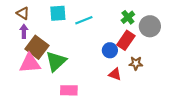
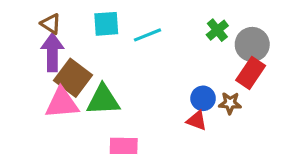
purple arrow: (24, 31) -> (52, 52), size x1.6
red rectangle: (126, 40) -> (251, 73), moved
blue circle: (110, 50) -> (203, 98), moved
green triangle: (56, 61) -> (103, 100), turned 40

